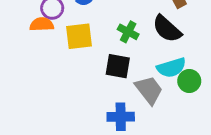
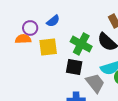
green cross: (128, 32) -> (81, 44), size x1.5

